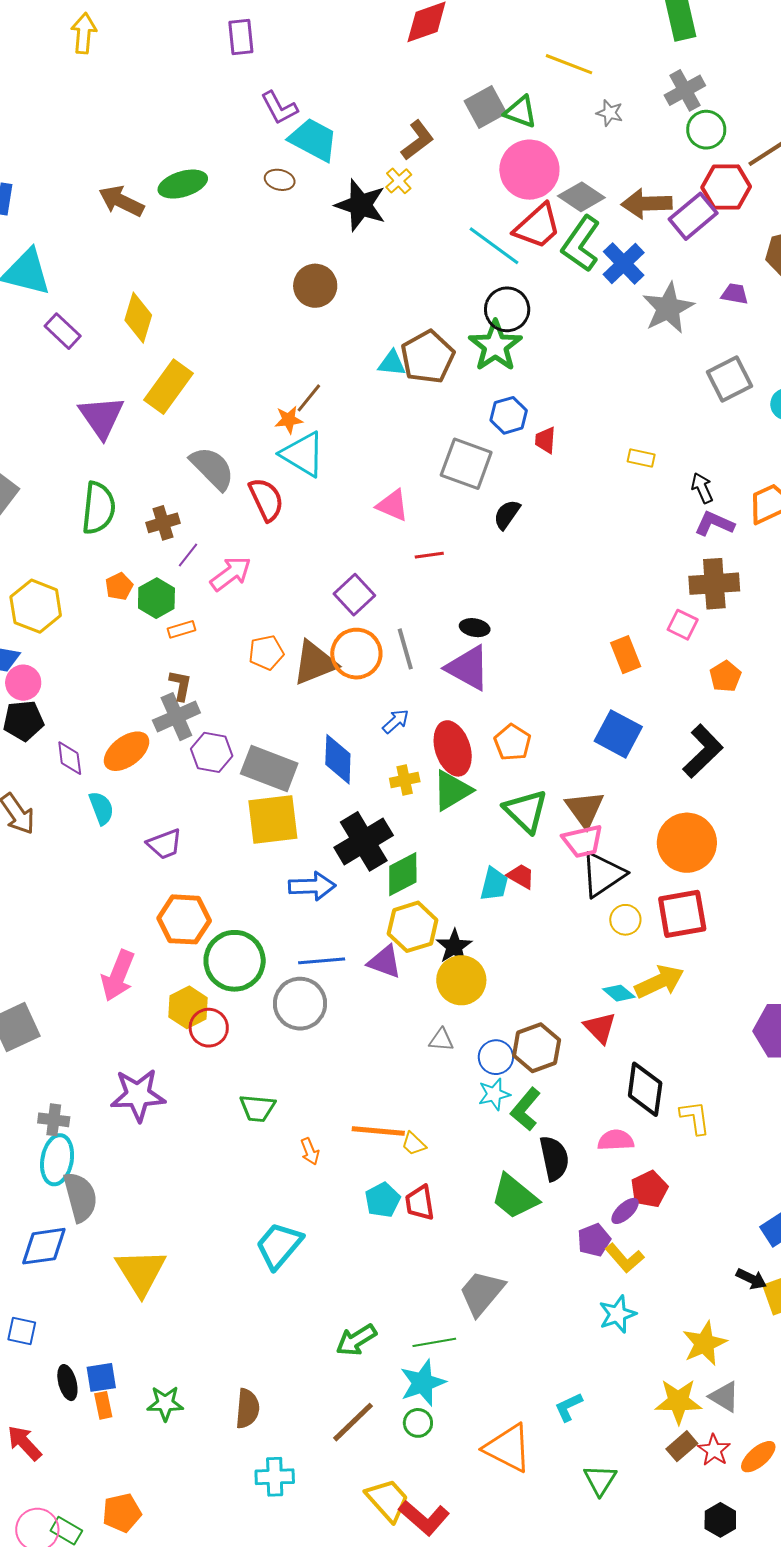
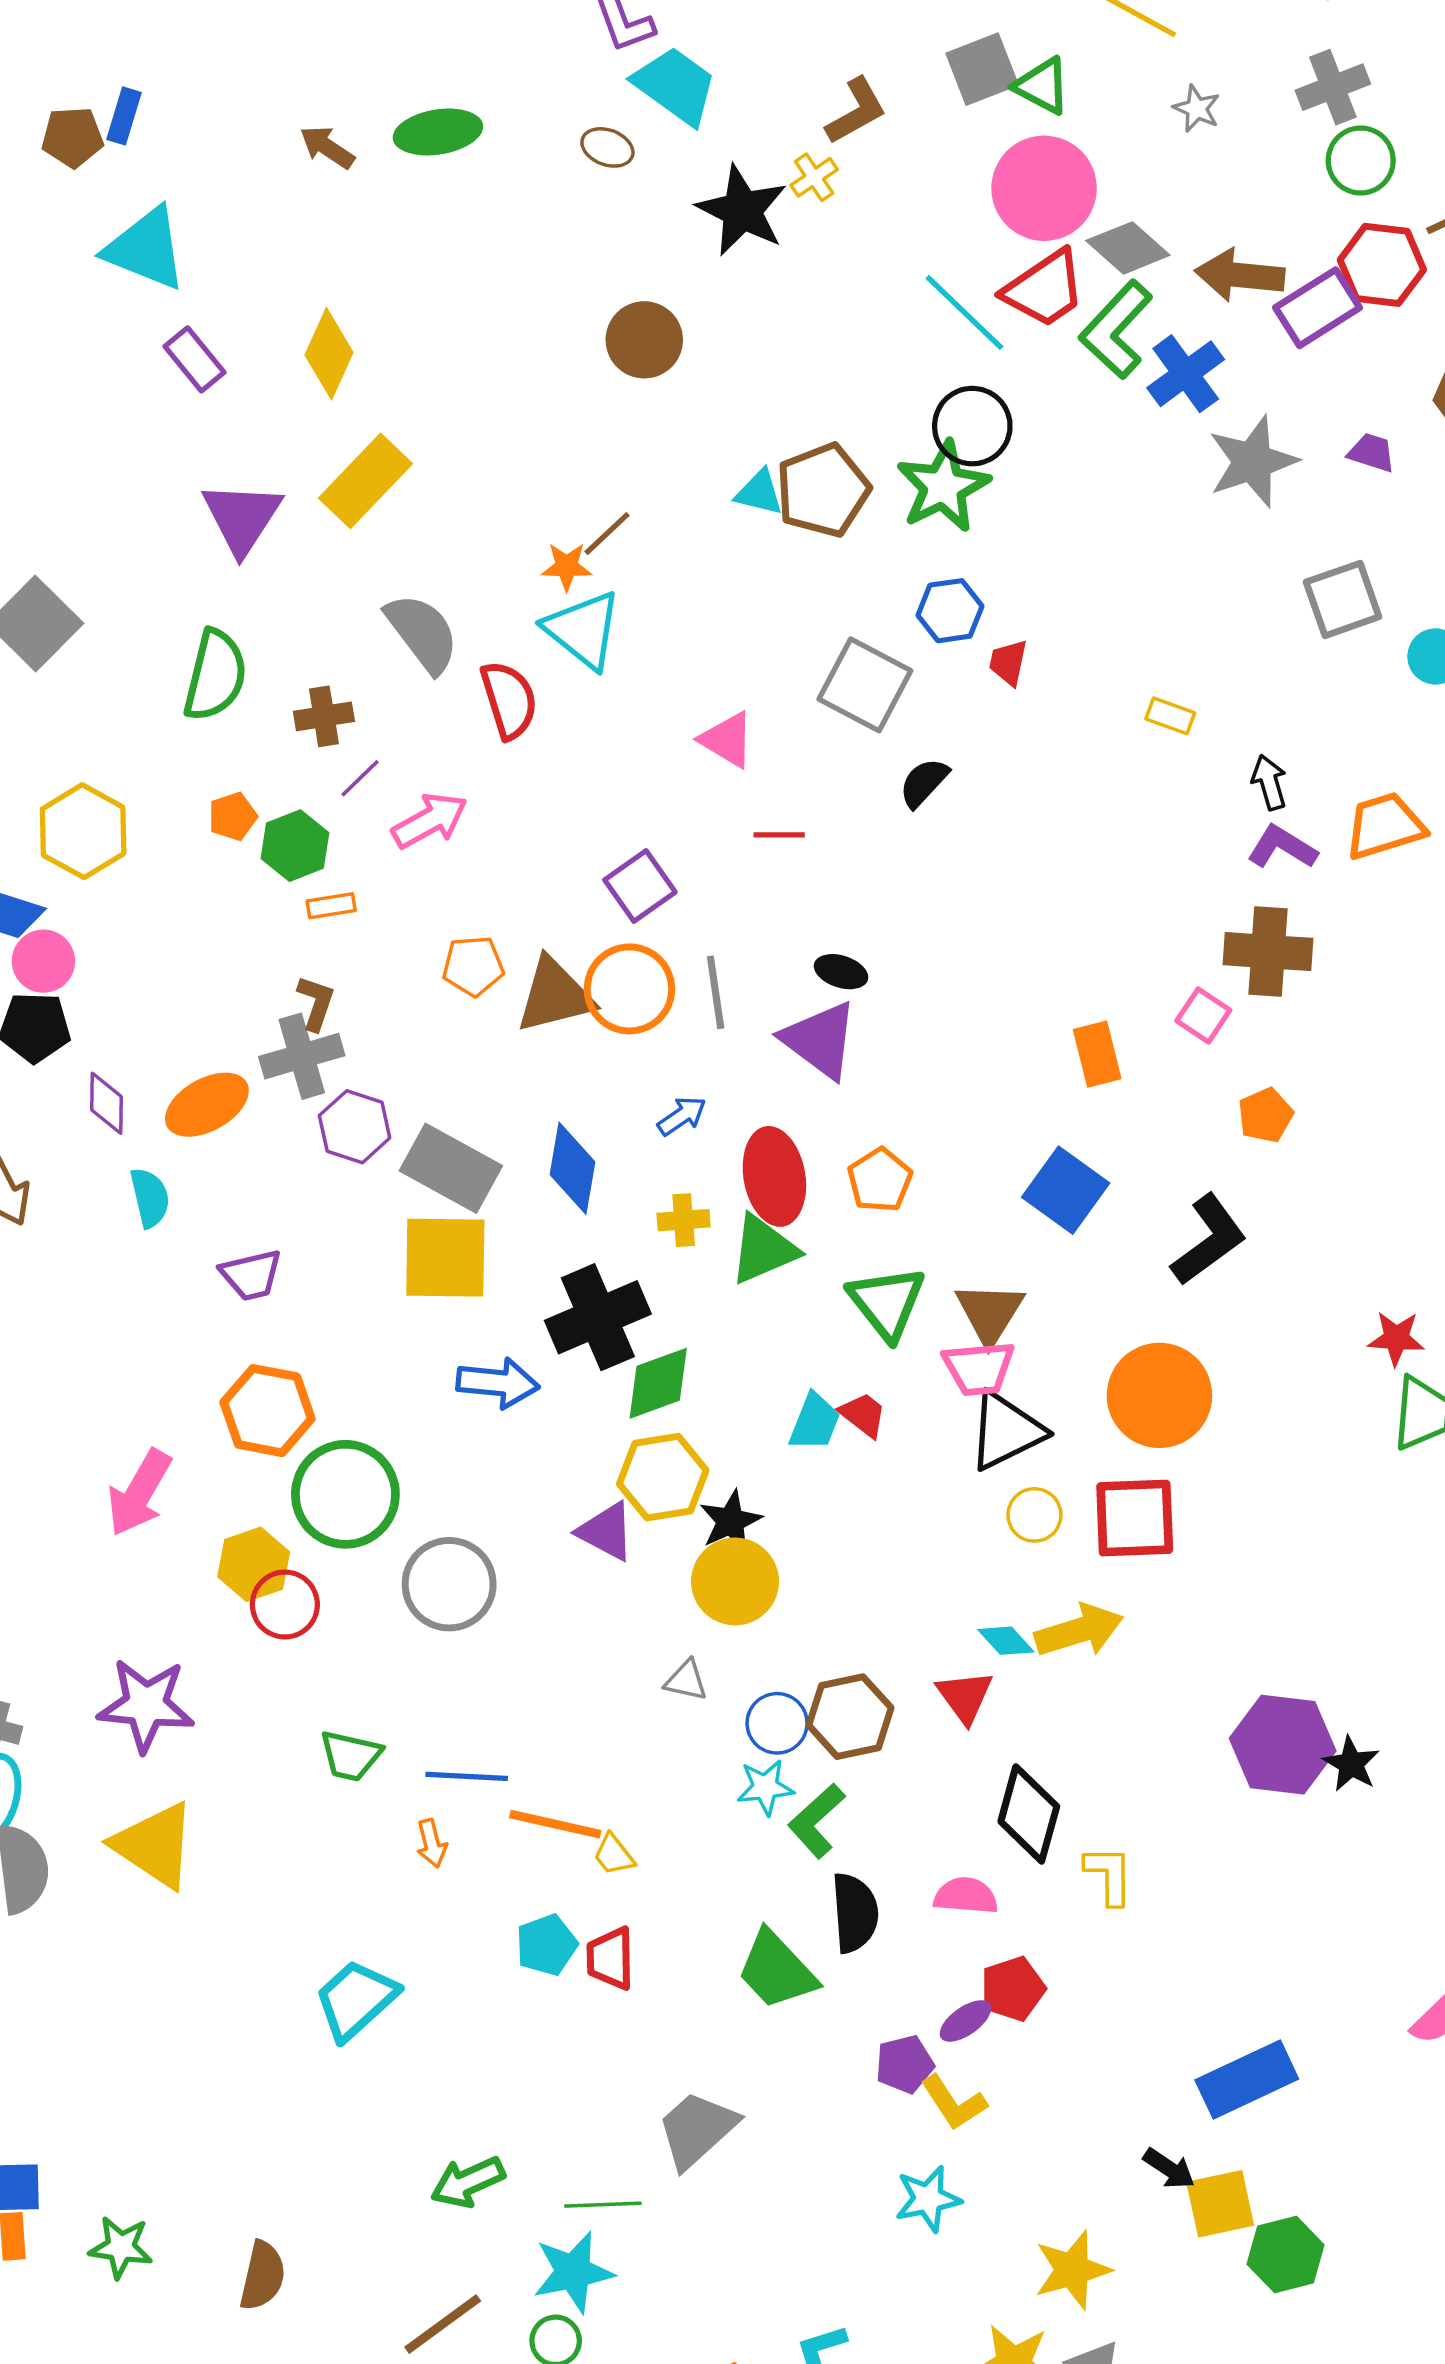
brown arrow: (121, 201) -> (327, 147), size x0.7
blue line: (322, 961) -> (467, 1776), moved
yellow triangle: (141, 1272) -> (155, 1845), moved, turned -32

